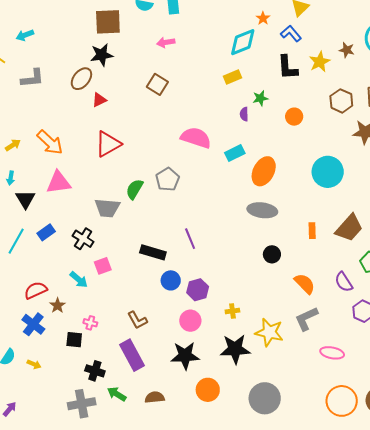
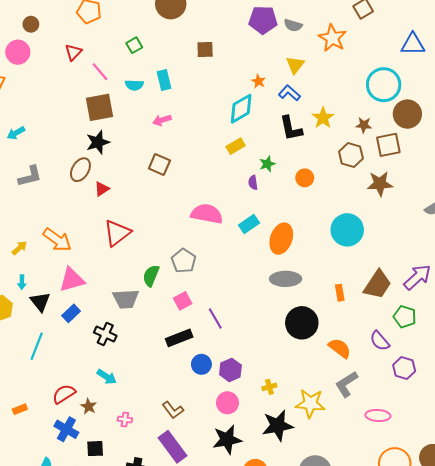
brown star: (347, 50) -> (364, 125), moved
blue rectangle: (46, 232) -> (71, 313), moved
black rectangle: (153, 252) -> (179, 338), turned -30
black circle: (272, 254) -> (302, 323), size x1.8
pink square: (103, 266) -> (183, 301), moved
black square: (74, 340) -> (95, 449), moved

